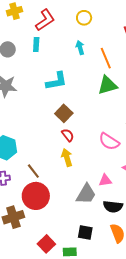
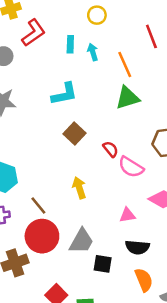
red L-shape: (45, 20) -> (33, 33), moved
cyan rectangle: (36, 44) -> (70, 44), moved
red semicircle: (68, 135) -> (111, 149), moved
gray trapezoid: (86, 194) -> (81, 241), moved
black square: (85, 233) -> (103, 264), moved

